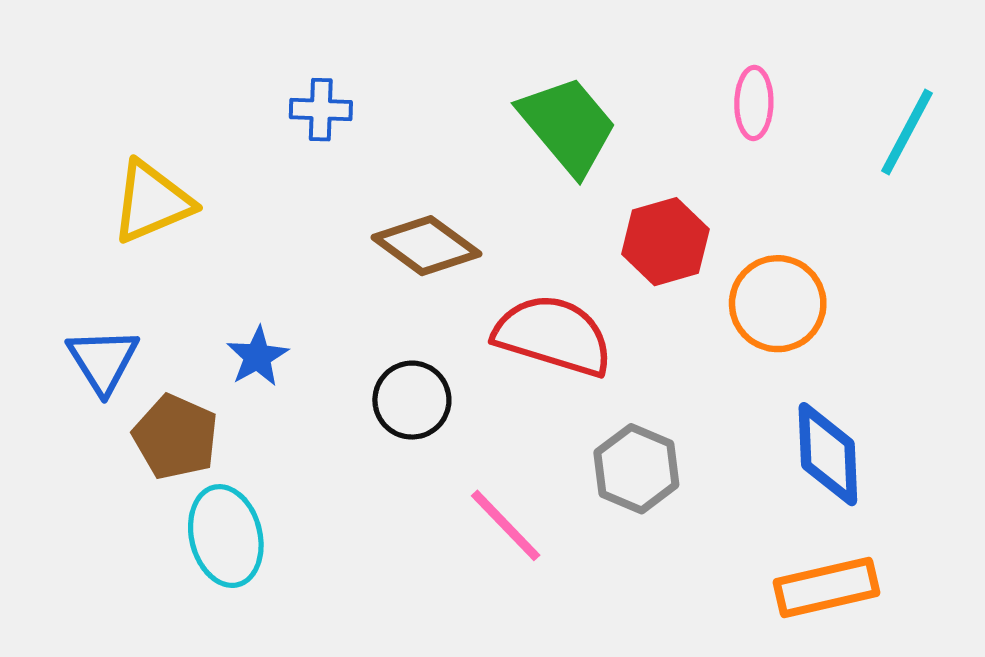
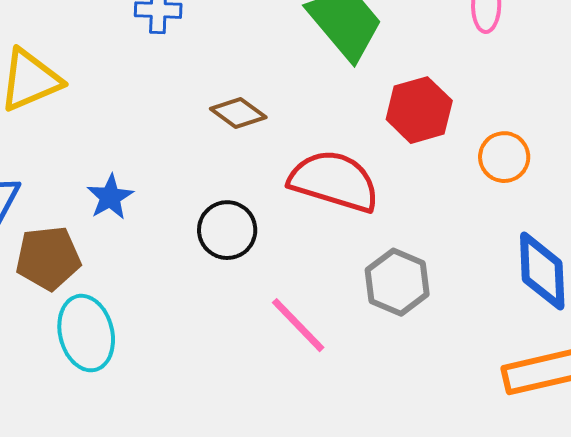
brown diamond: (426, 246) -> (238, 113), size x0.7
orange circle: (778, 304) -> (504, 157), size x0.7
brown pentagon: (176, 437) -> (48, 258), turned -30

